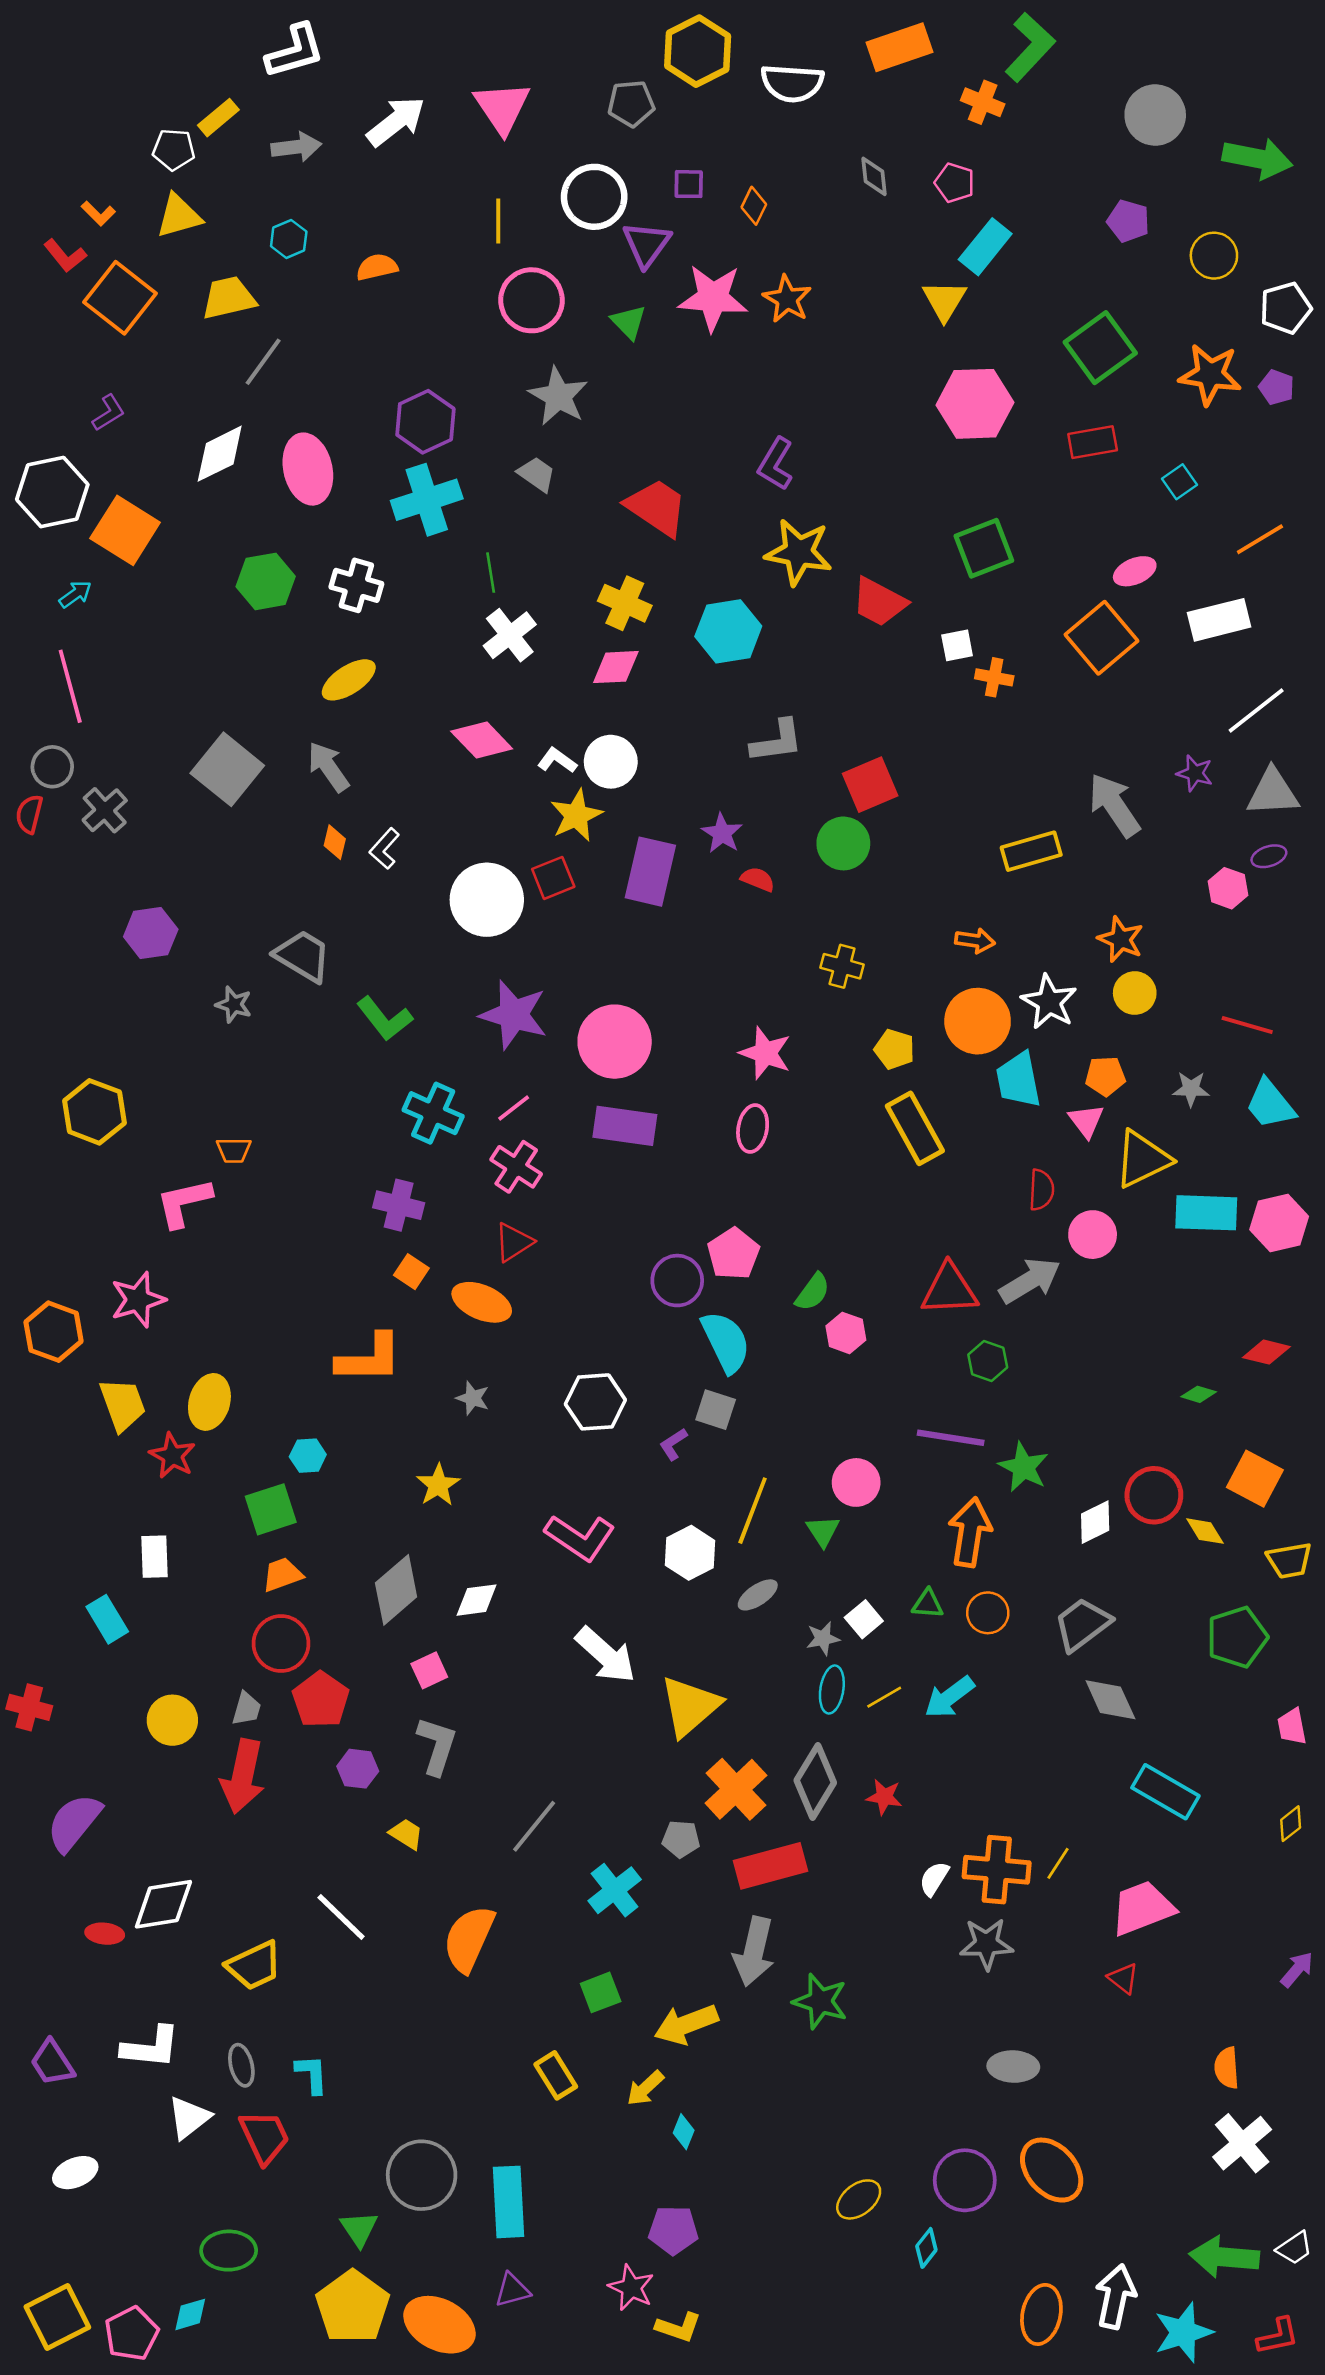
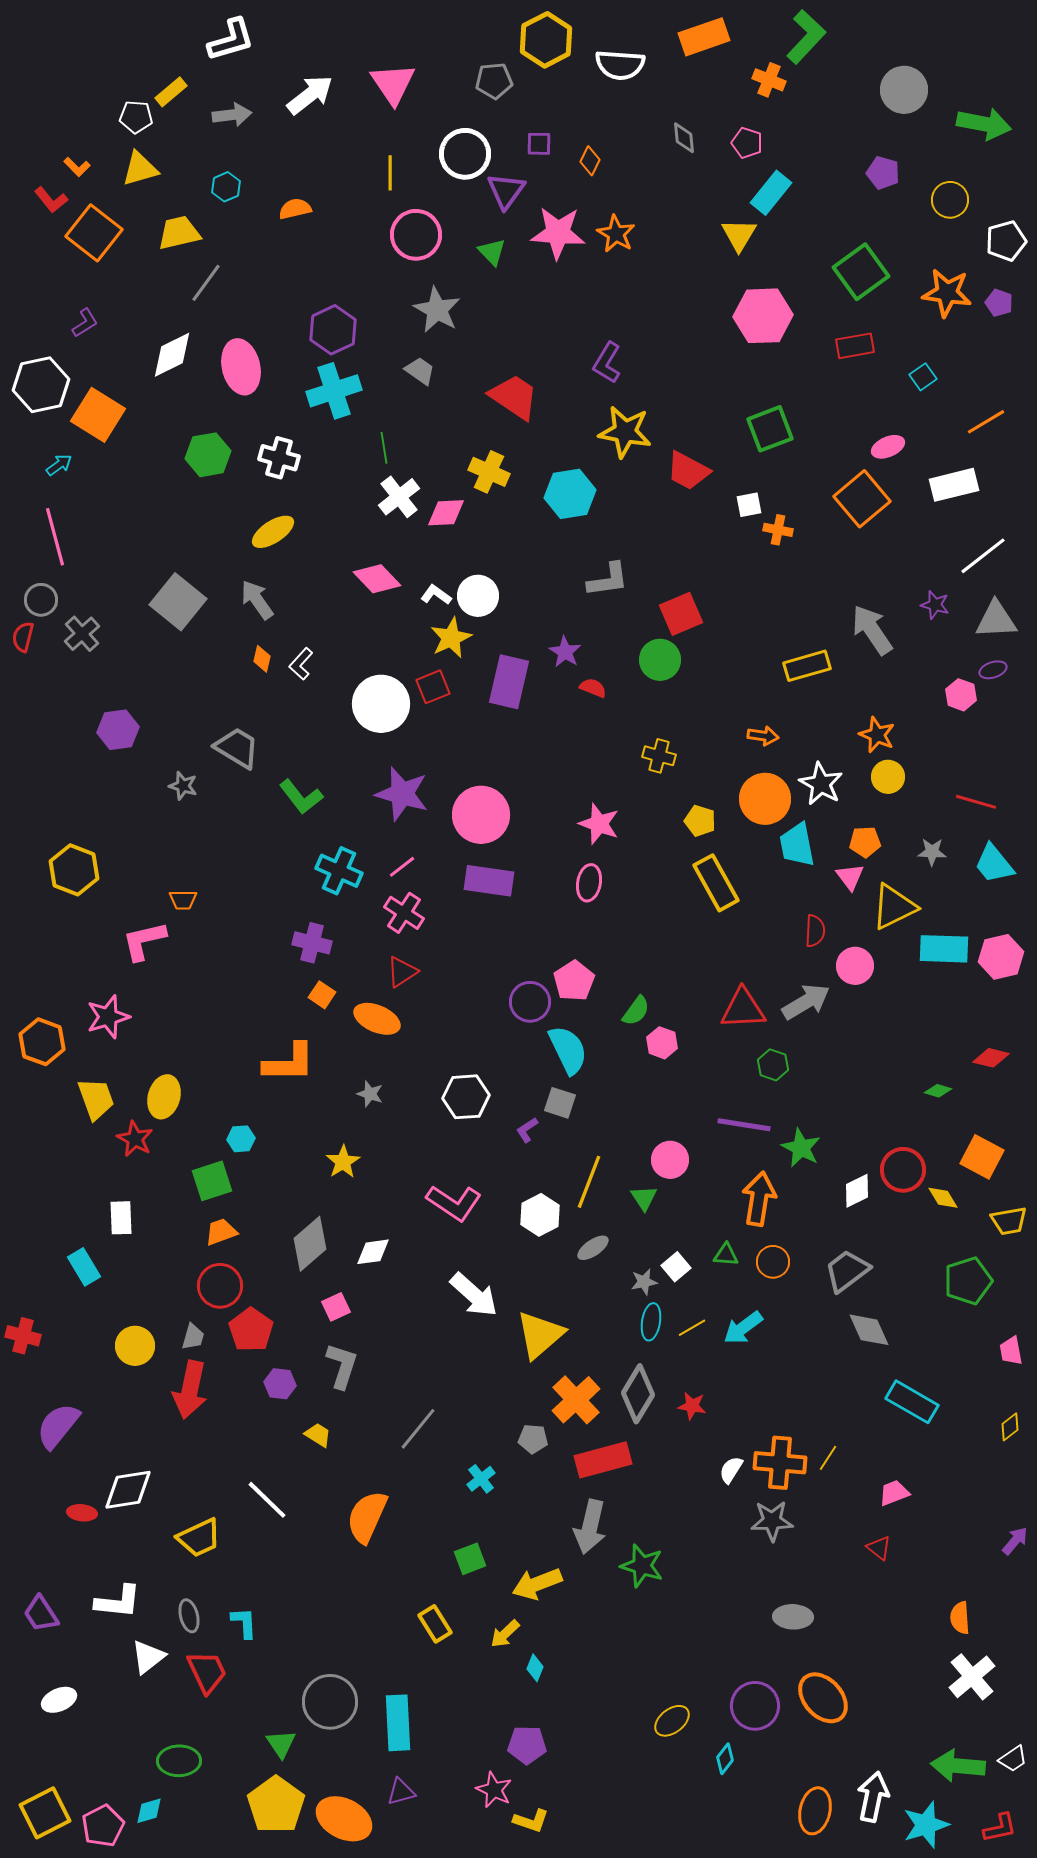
pink diamond: (616, 667) -> (446, 513), moved
cyan cross: (615, 1890) -> (481, 1479), size x0.7
pink trapezoid: (1142, 1908) -> (894, 1493), size x0.6

